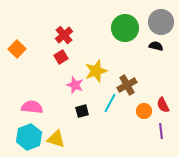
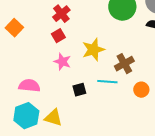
pink star: (75, 85) -> (62, 62), moved
cyan line: (110, 103) -> (107, 82), turned 66

